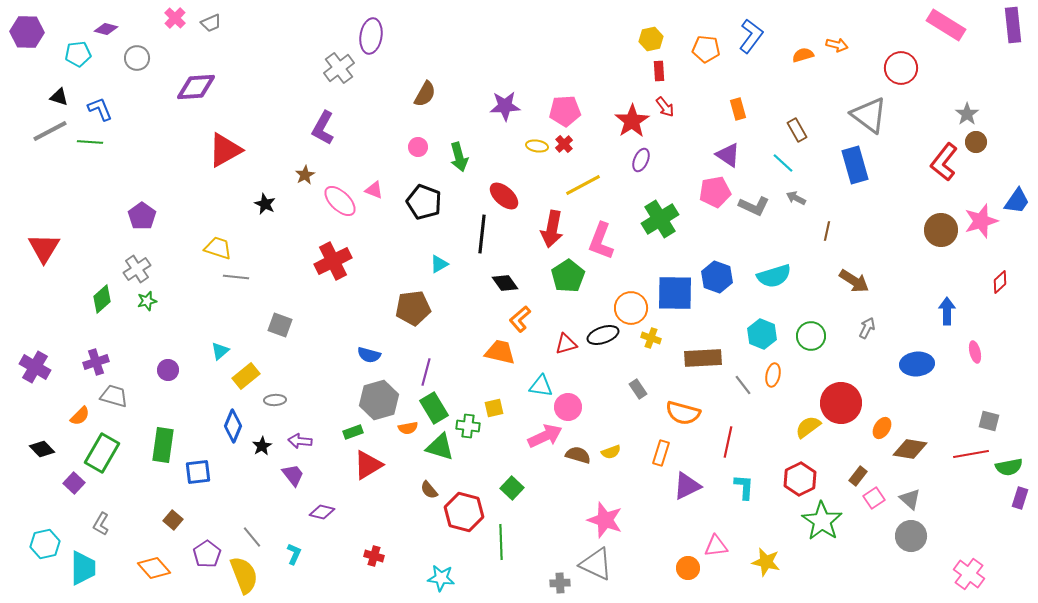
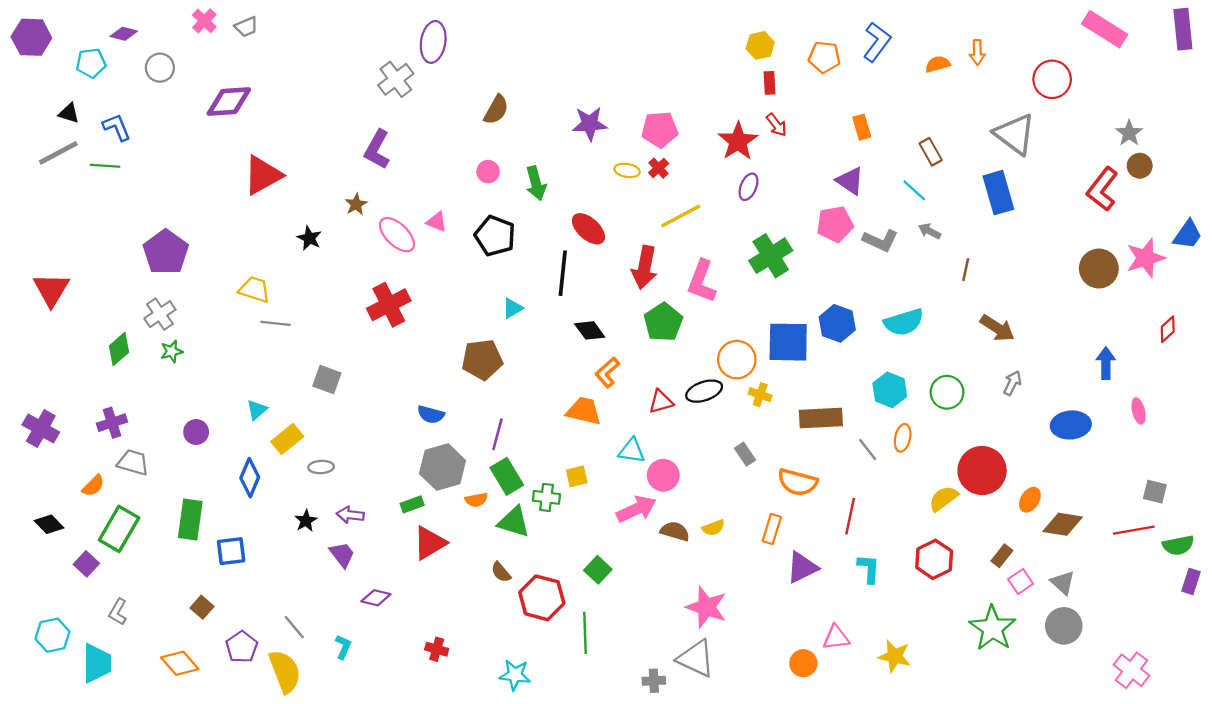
orange arrow: (837, 45) -> (977, 52), turned 75
purple pentagon: (142, 216) -> (166, 252), size x1.4
blue diamond: (233, 426) -> (250, 478), moved
green star: (822, 521) -> (993, 628), moved

